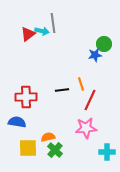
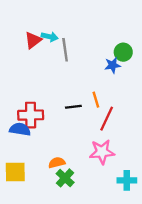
gray line: (53, 23) -> (65, 50), moved
blue semicircle: (17, 122) -> (20, 129), moved
yellow square: (28, 148) -> (15, 172), moved

